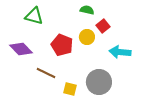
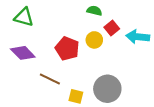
green triangle: (34, 16) -> (24, 17), moved
cyan arrow: (120, 52) -> (138, 37), moved

